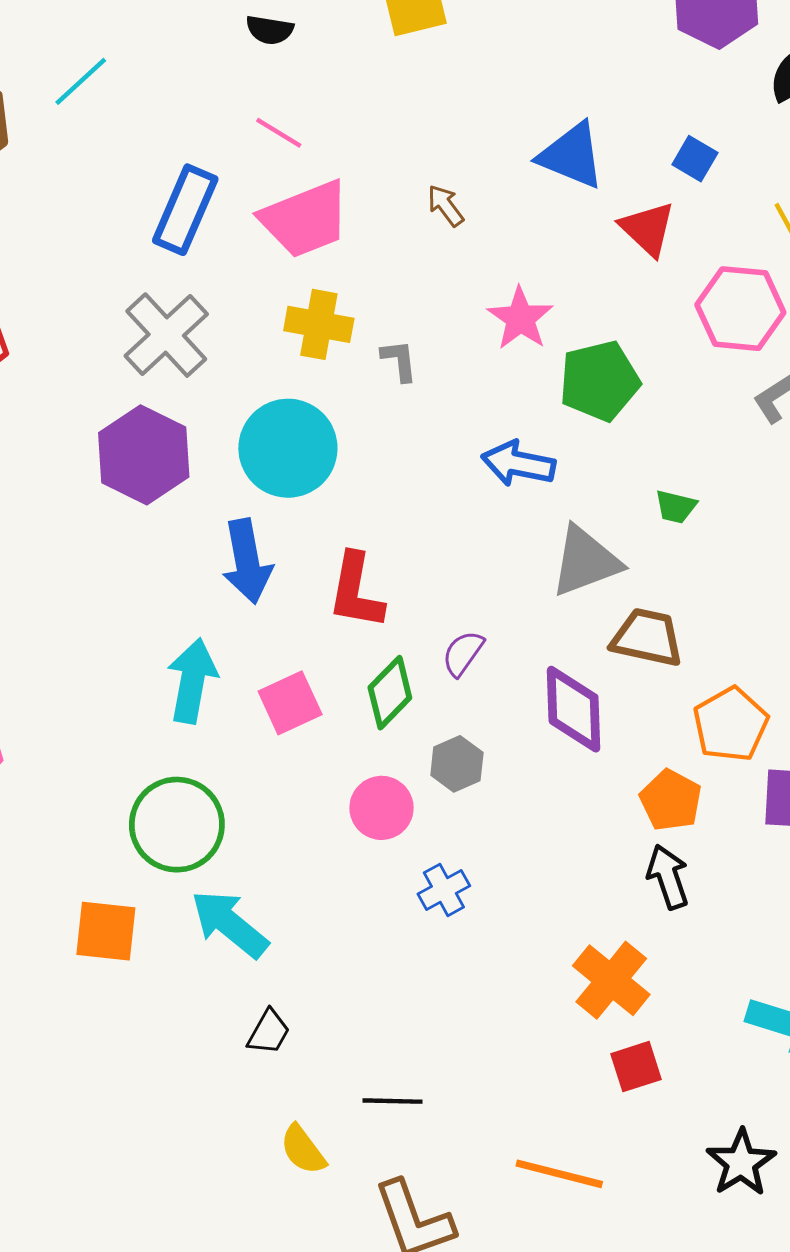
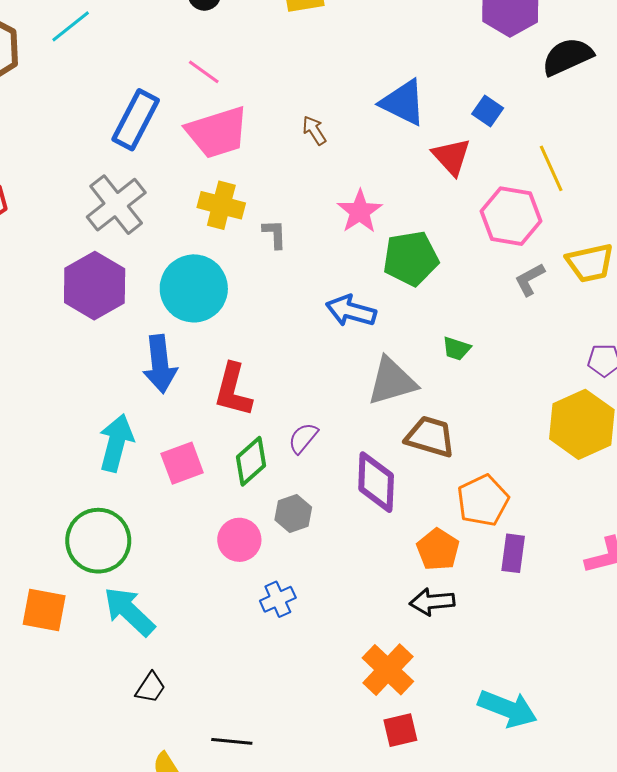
black arrow: (668, 877) -> (432, 602), turned -81

